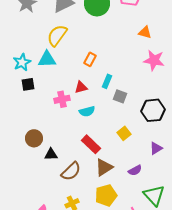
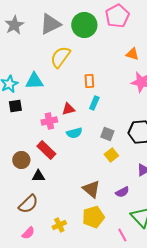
yellow semicircle: (57, 35) -> (60, 57), moved
orange rectangle: (90, 59) -> (89, 81), moved, turned -32
gray square: (120, 96) -> (107, 134), moved
red rectangle: (91, 144) -> (46, 150), moved
brown triangle: (104, 167) -> (91, 189), turned -48
brown semicircle: (71, 171) -> (28, 204), moved

